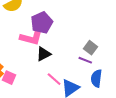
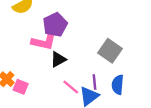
gray square: (90, 48) -> (110, 51), size x1.5
purple line: (85, 60) -> (94, 82), moved, turned 64

